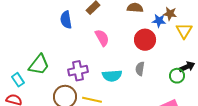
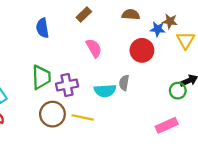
blue semicircle: (66, 20) -> (42, 28), moved
green trapezoid: (39, 65) -> (41, 77), moved, turned -40
gray semicircle: (140, 69) -> (124, 83), moved

